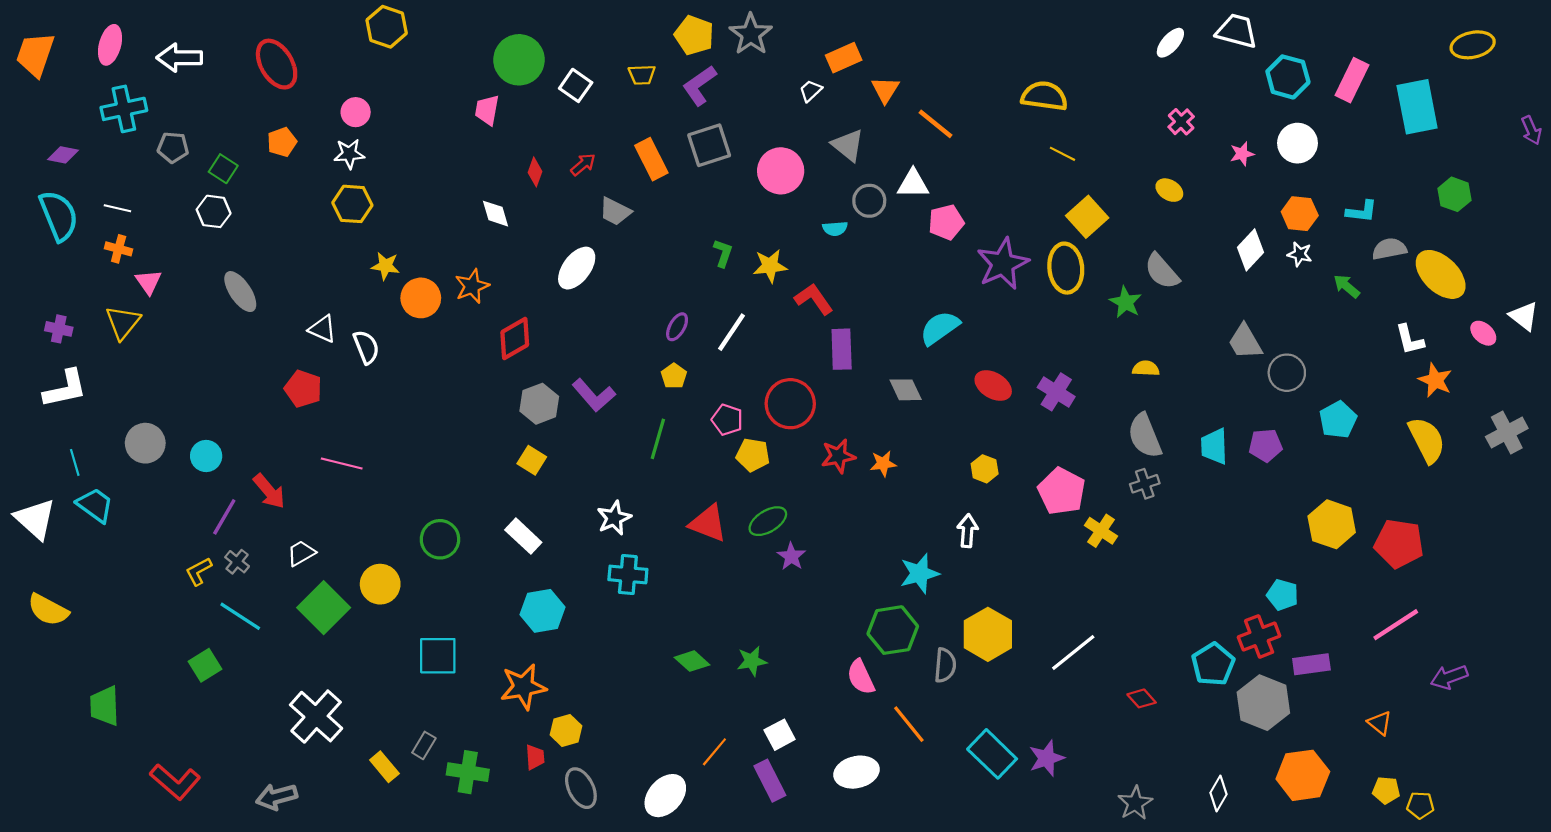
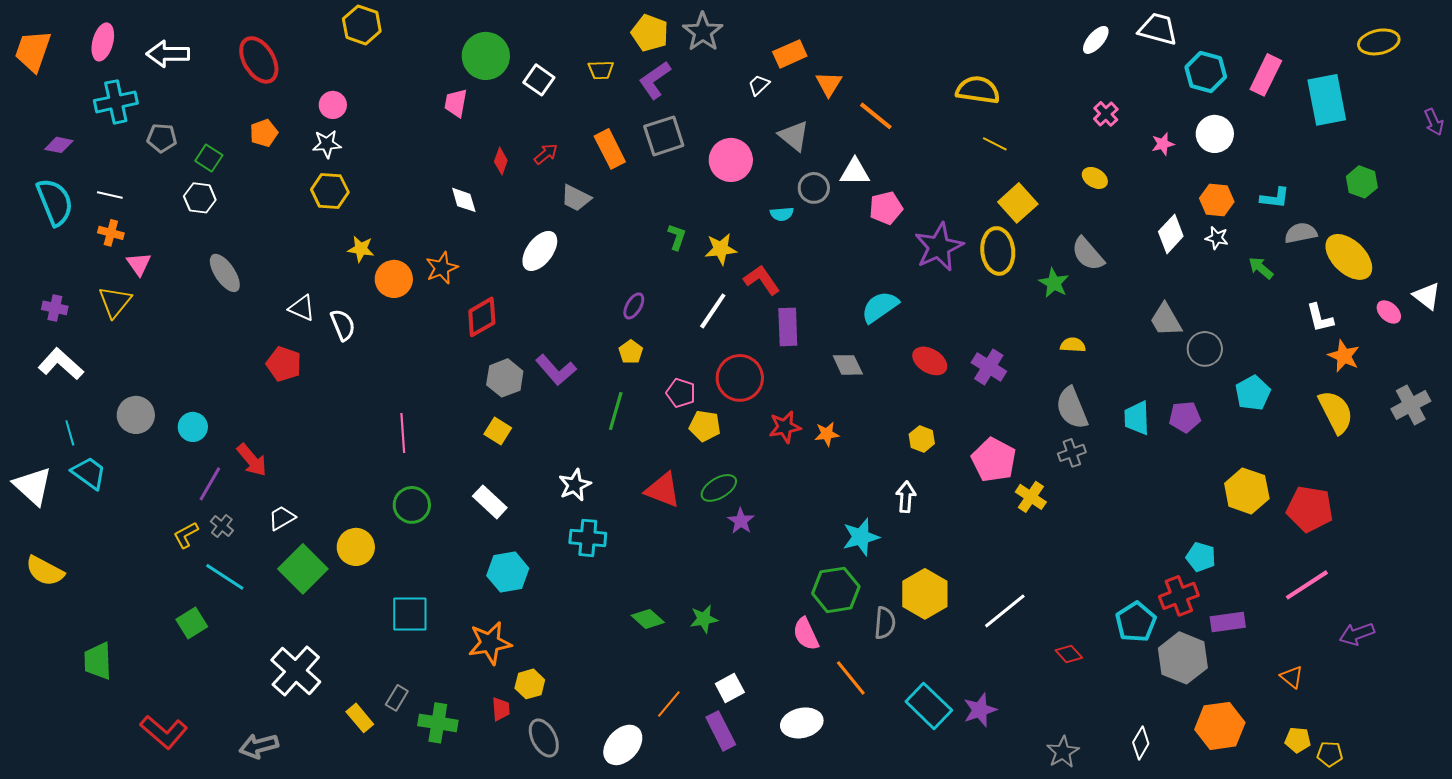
white line: (732, 332) -> (713, 311), moved
white L-shape: (65, 389) -> (61, 364), turned -126
pink line: (342, 463) -> (403, 433), moved, turned 72

